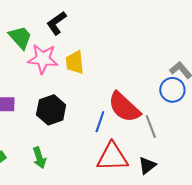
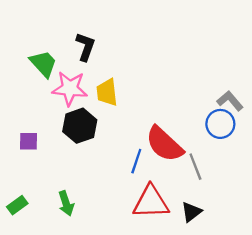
black L-shape: (56, 23) -> (85, 47), turned 145
black hexagon: (51, 110) -> (80, 126), moved

